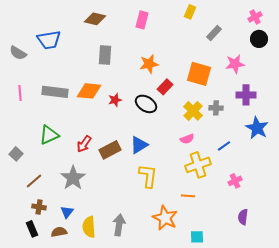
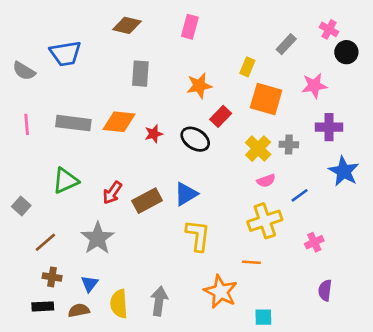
yellow rectangle: (190, 12) -> (247, 67), moved
pink cross: (255, 17) -> (329, 29), moved, turned -32
pink semicircle: (187, 139) -> (266, 181), moved
black rectangle: (32, 229) -> (43, 306), turned -70

